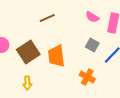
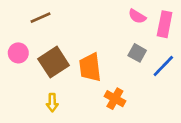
brown line: (47, 18) -> (40, 18), moved
orange cross: (87, 77) -> (115, 99), moved

